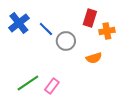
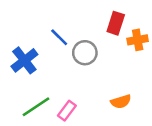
blue cross: (19, 23) -> (24, 60), moved
orange semicircle: (94, 58) -> (121, 102), moved

